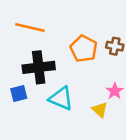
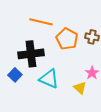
orange line: (30, 27) -> (41, 22), moved
blue square: (19, 94) -> (15, 75), turned -32

